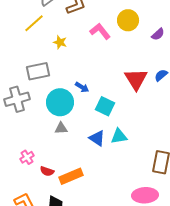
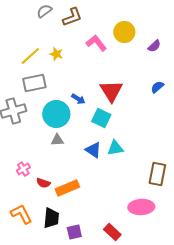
yellow line: (34, 23) -> (30, 56), moved
red triangle: (136, 79) -> (111, 91), moved

